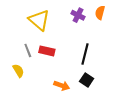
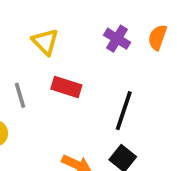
yellow triangle: (39, 20) -> (45, 42), size x0.7
red rectangle: (47, 51) -> (66, 87), moved

